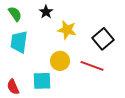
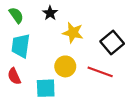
red semicircle: (13, 87) -> (14, 76), moved

